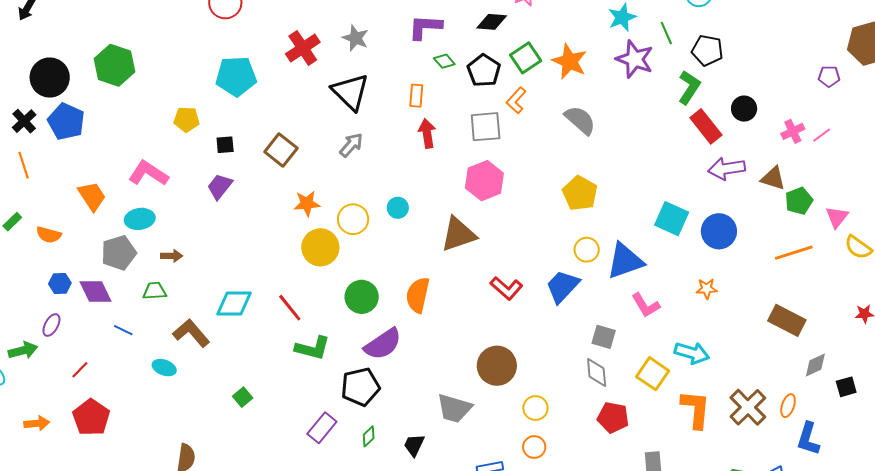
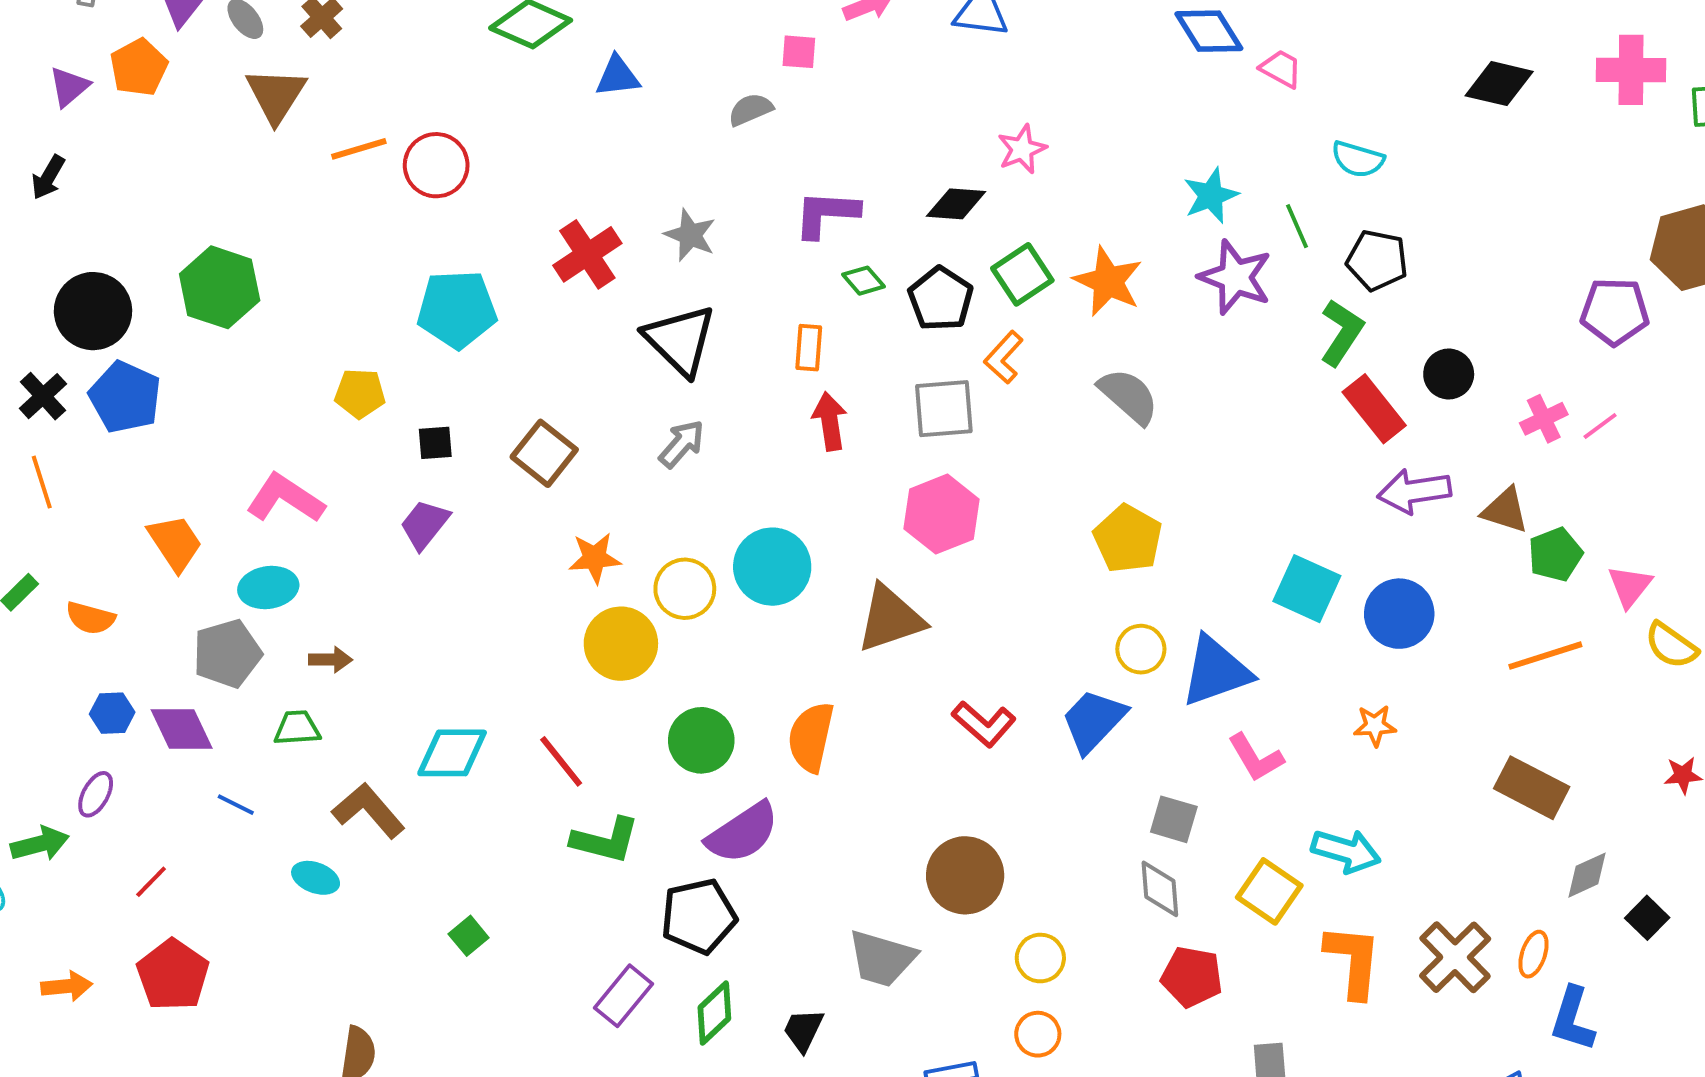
purple pentagon: (829, 76) -> (1615, 311), size x1.6
cyan circle: (398, 208) -> (772, 567), size x1.8
black square: (846, 387) -> (1647, 918), turned -30
green diamond: (369, 436) -> (714, 1013), size x1.5

